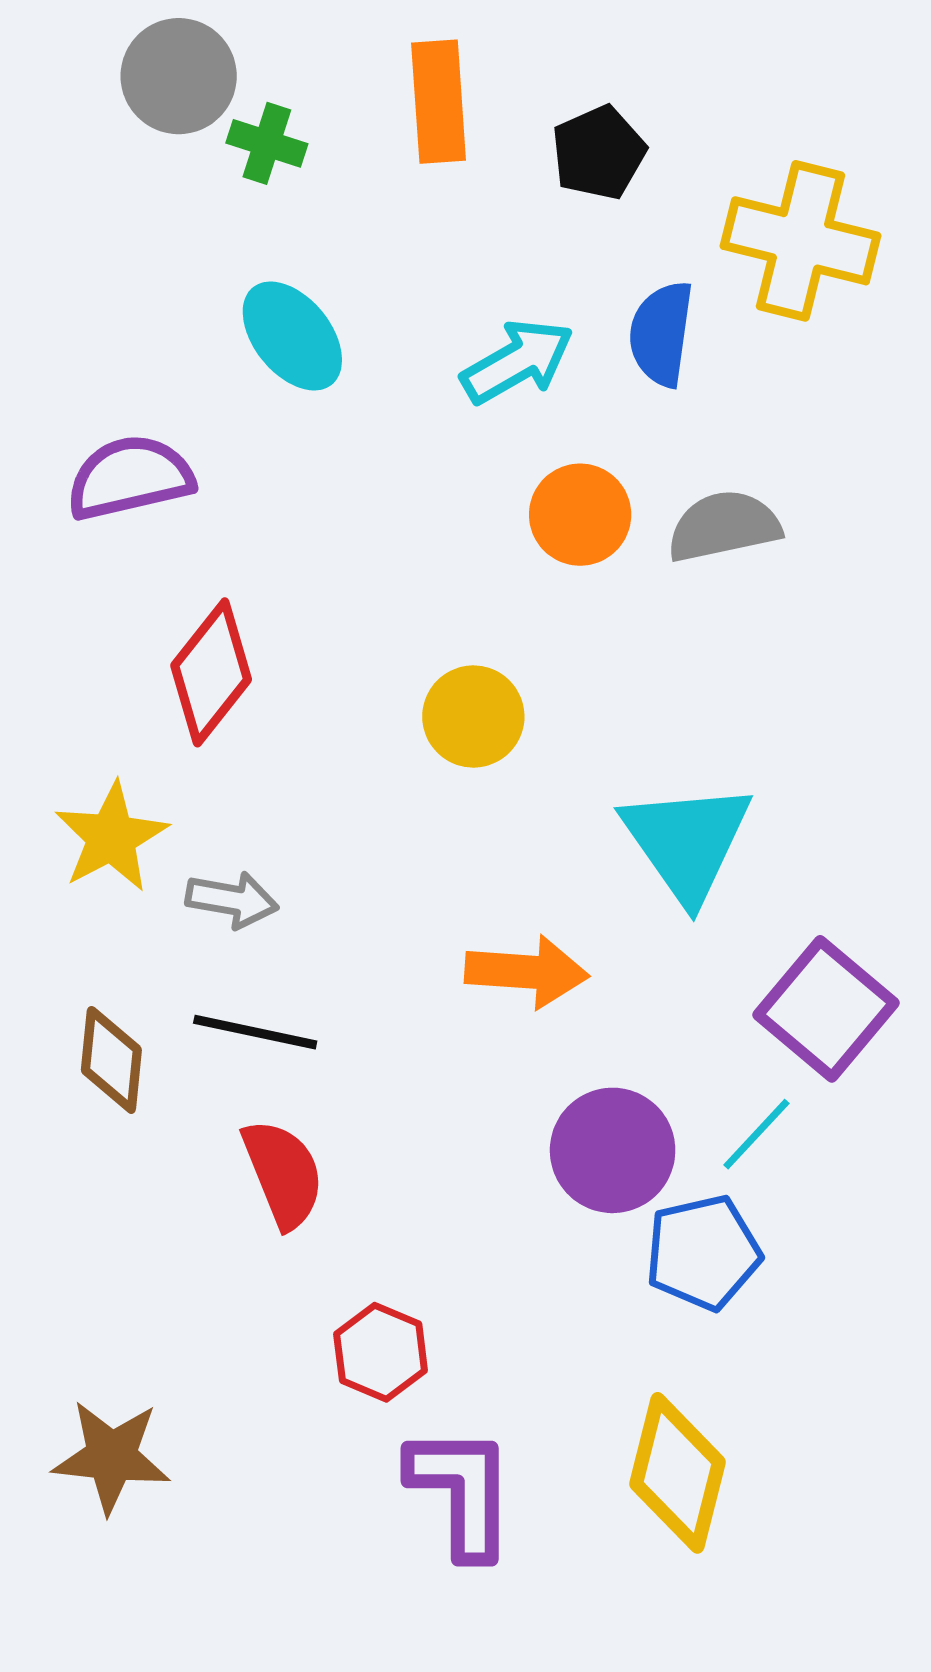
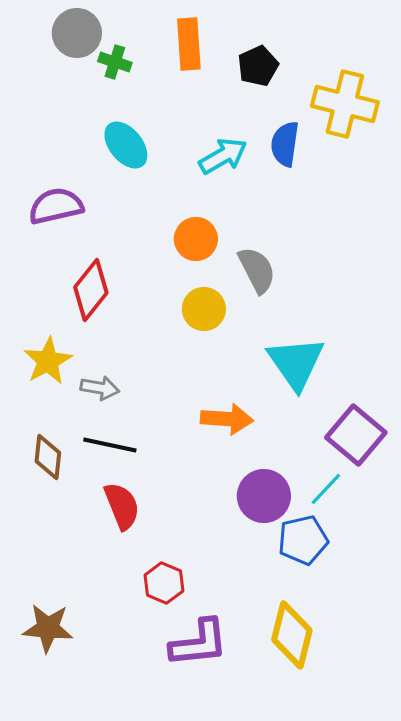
orange circle: (580, 515) -> (196, 239), moved
gray semicircle: (724, 526) -> (257, 270), moved, turned 75
purple L-shape: (462, 1491) -> (199, 643), turned 84

